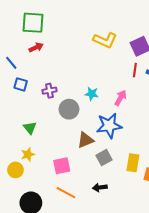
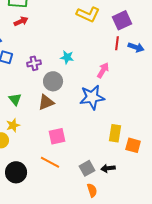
cyan star: (92, 94) -> (67, 57), moved
brown triangle: (85, 140) -> (46, 102), moved
gray square: (104, 158) -> (87, 168), moved
pink square: (62, 166) -> (57, 136), moved
black arrow: (100, 187) -> (108, 168), moved

